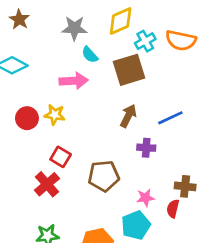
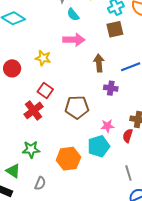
brown square: (129, 70) -> (115, 29), moved, size x0.7
pink arrow: (74, 81) -> (74, 40), moved
brown arrow: (128, 116) -> (99, 63), turned -36
red circle: (27, 118) -> (12, 68), moved

